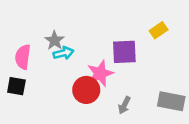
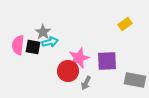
purple square: (124, 52) -> (107, 61), moved
black square: (16, 86) -> (33, 47), moved
gray arrow: (124, 105) -> (86, 83), moved

